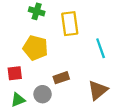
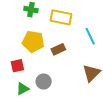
yellow rectangle: (70, 24) -> (61, 17), turned -65
brown rectangle: (61, 78) -> (58, 49), moved

